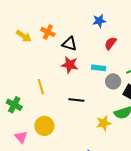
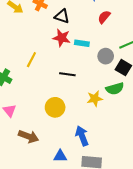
cyan rectangle: (99, 68) -> (82, 43), moved
yellow line: (41, 87) -> (31, 60), turned 42
yellow circle: (44, 126) -> (55, 107), moved

